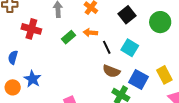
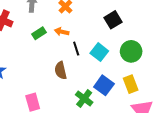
black square: (127, 15) -> (113, 20), moved
green circle: (160, 22) -> (131, 51), moved
brown semicircle: (111, 71) -> (61, 70), moved, turned 48

